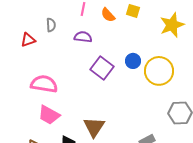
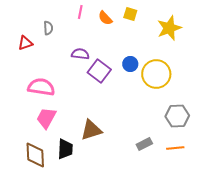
purple semicircle: (83, 37) -> (80, 54), moved
pink trapezoid: (49, 115) -> (46, 118), turned 90
brown triangle: (94, 127) -> (91, 130), turned 40

